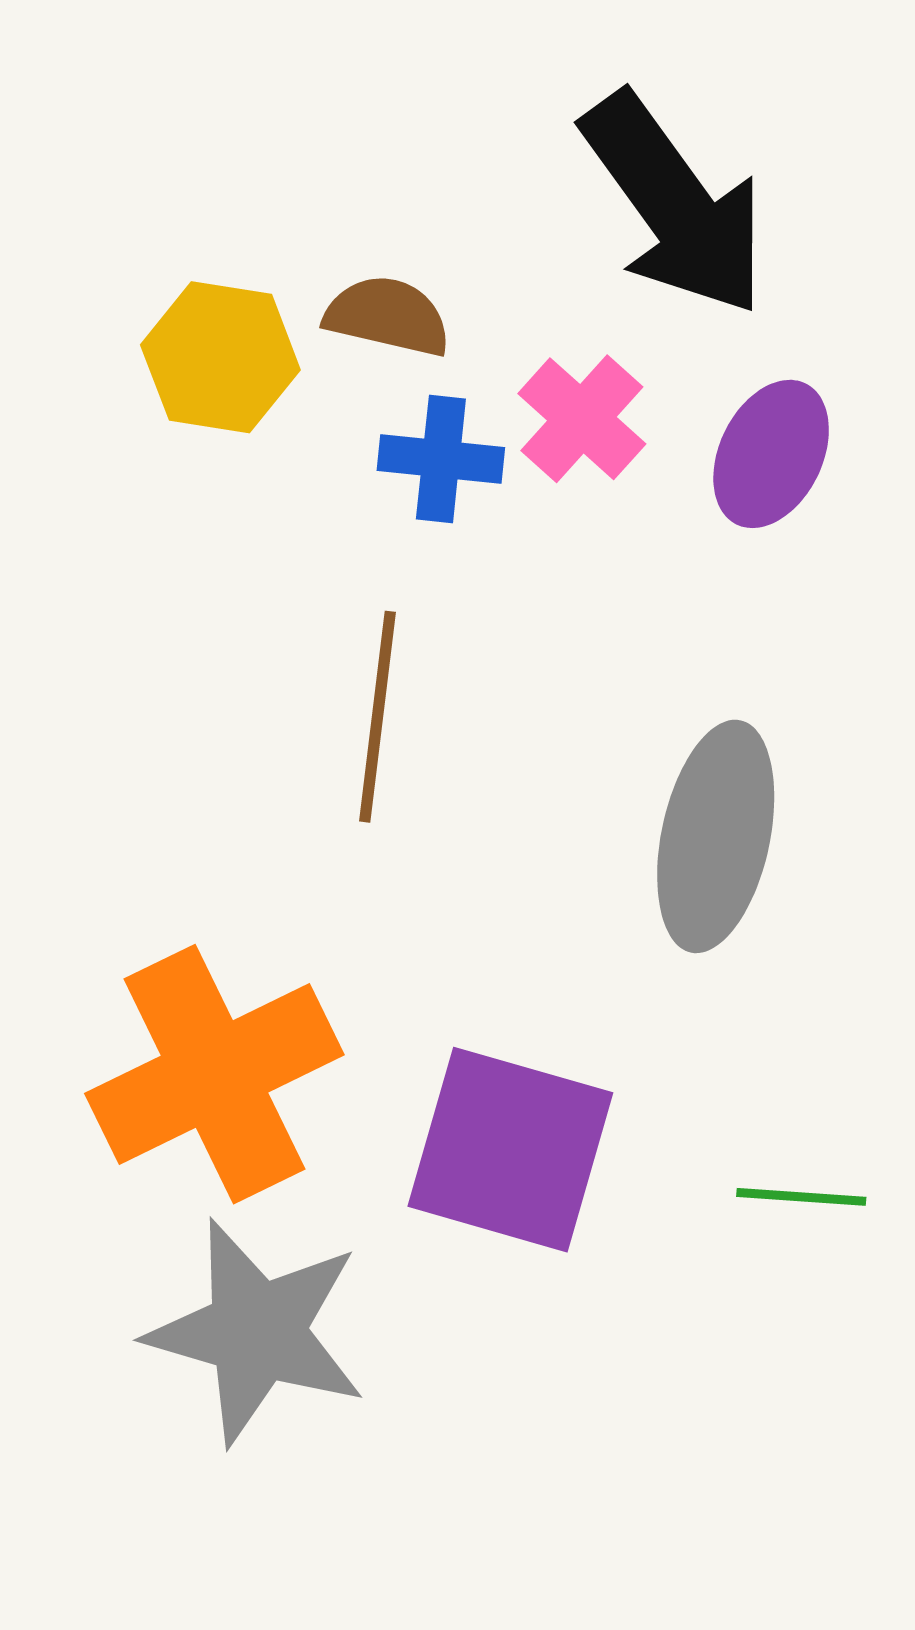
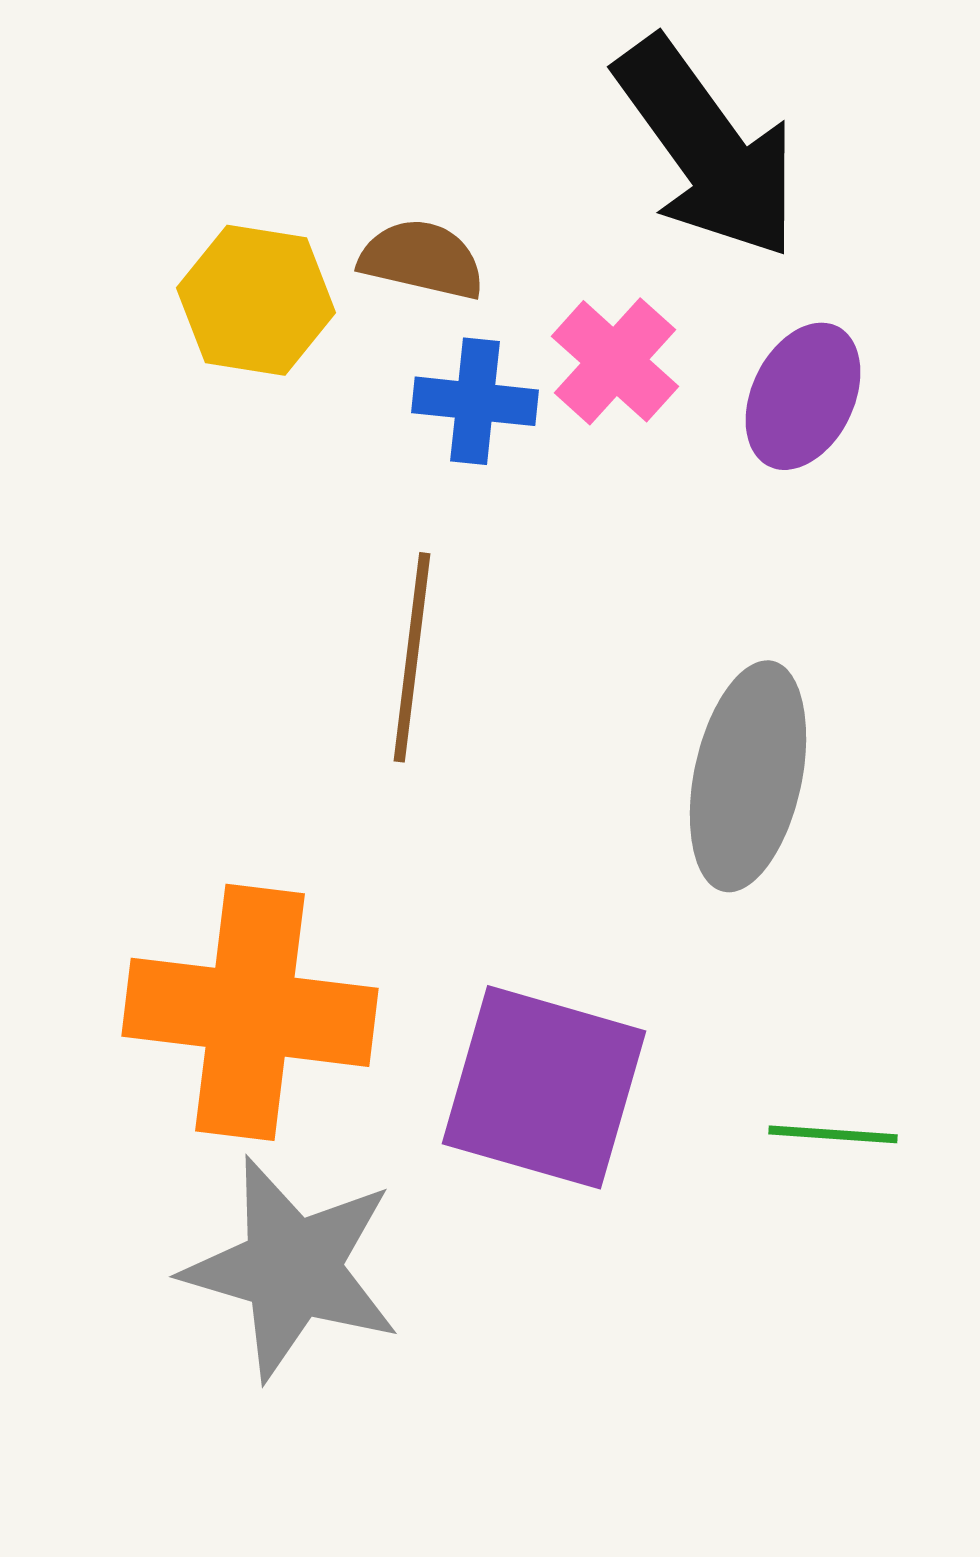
orange cross: (214, 1074) -> (250, 1012), turned 33

